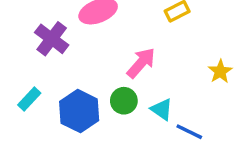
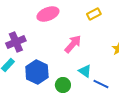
purple cross: (52, 39) -> (16, 42), moved, turned 30
green circle: (124, 101) -> (63, 85), moved

